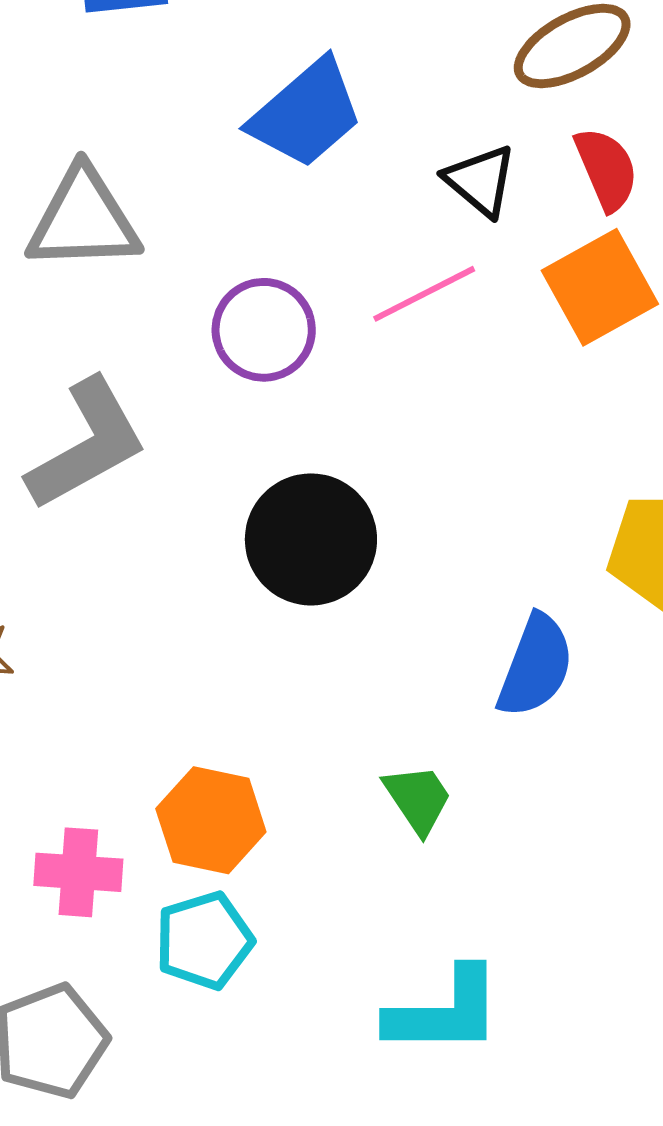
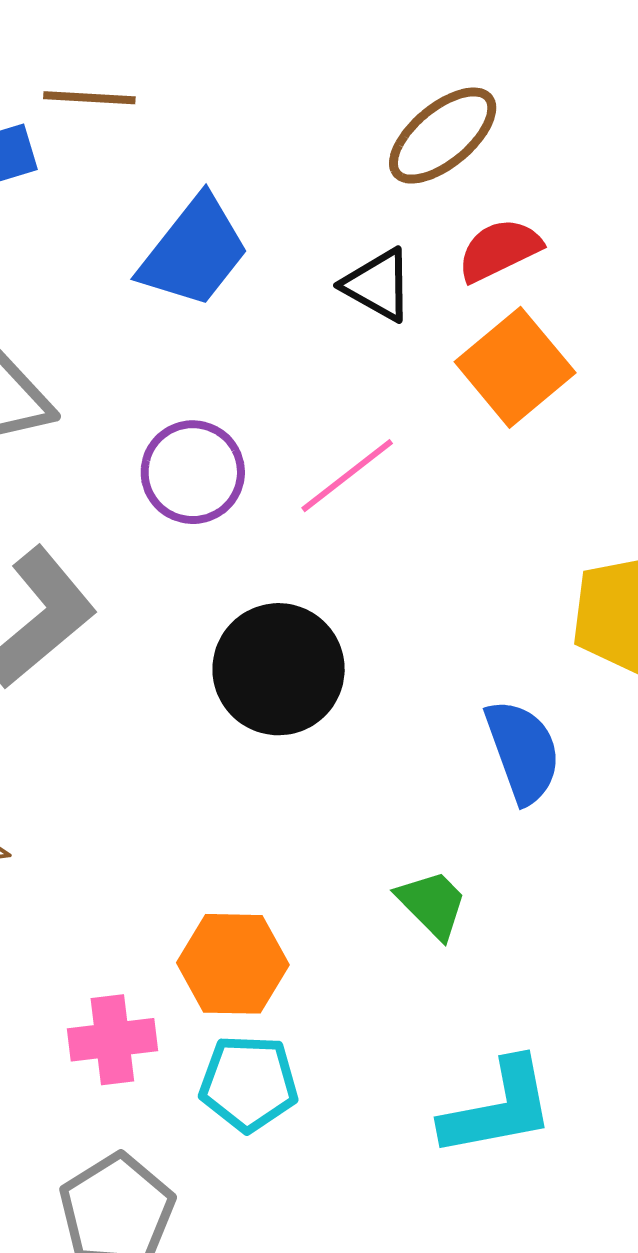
red semicircle: (606, 169) -> (499, 250), turned -82
pink line: (424, 294) -> (347, 476), moved
blue semicircle: (536, 666) -> (523, 751), turned -30
cyan pentagon: (204, 940) -> (249, 1083), turned 30

